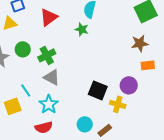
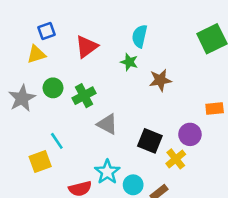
brown star: (140, 43) -> (160, 80), moved
gray triangle: (52, 77) -> (107, 124), moved
cyan star: (49, 104) -> (107, 172), moved
yellow cross: (118, 104) -> (176, 159), turned 35

